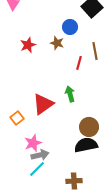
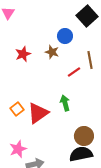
red line: (79, 63) -> (74, 72), turned 40
orange square: (17, 118) -> (17, 109), moved
pink star: (33, 143) -> (18, 149), moved

